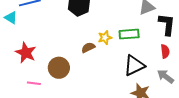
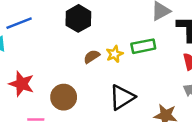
brown semicircle: (88, 48) -> (92, 57), moved
black triangle: (134, 65) -> (122, 97), moved

